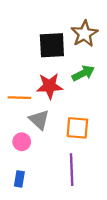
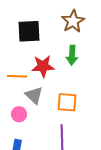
black square: (52, 45) -> (29, 31), moved
green arrow: (83, 73) -> (72, 55), turned 120

